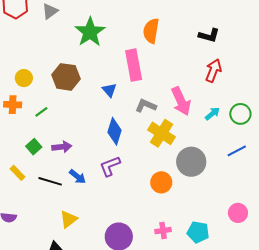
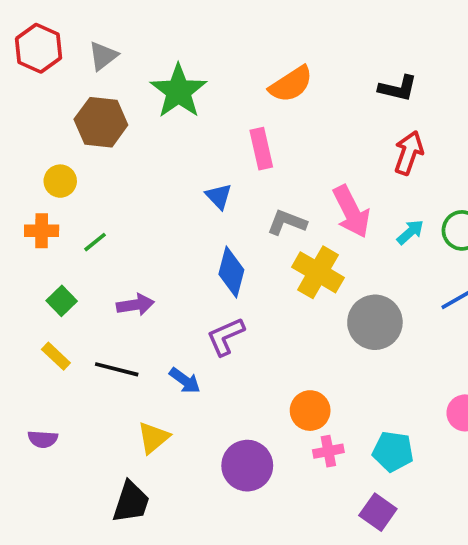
orange semicircle: (151, 31) -> (291, 84), turned -130
pink rectangle: (134, 65) -> (261, 149), size x0.7
brown hexagon: (66, 77) -> (101, 122), moved
green square: (34, 147) -> (62, 301), moved
blue arrow: (77, 177) -> (185, 381), moved
orange circle: (161, 182) -> (310, 411), moved

